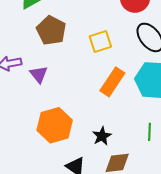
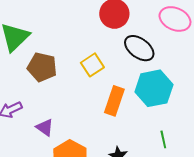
purple triangle: (39, 74) -> (45, 127), moved

